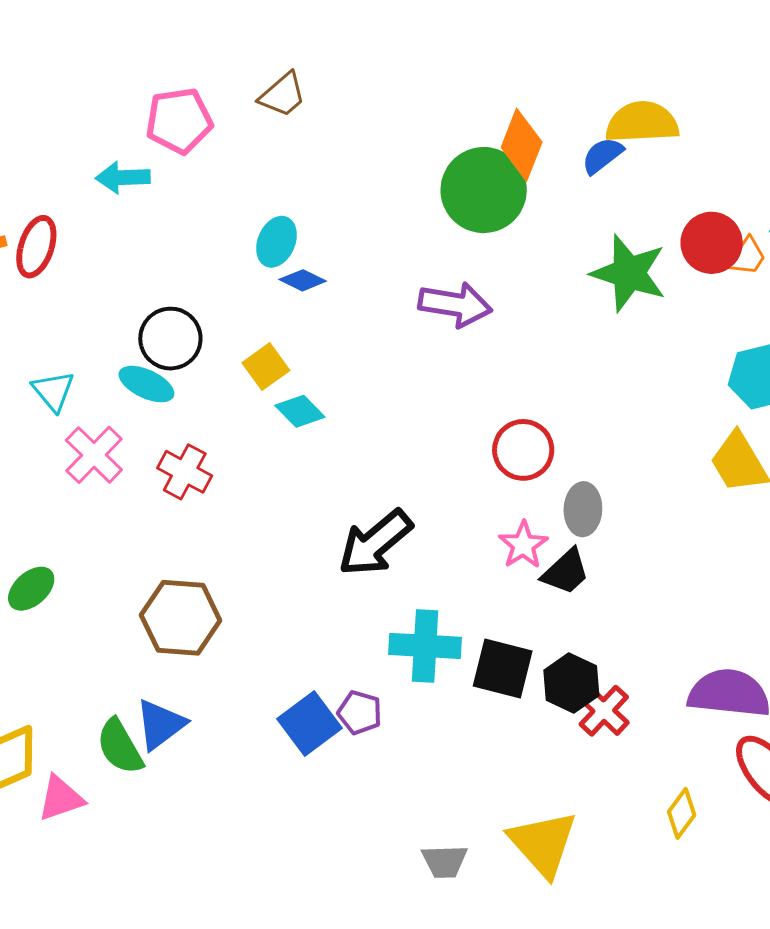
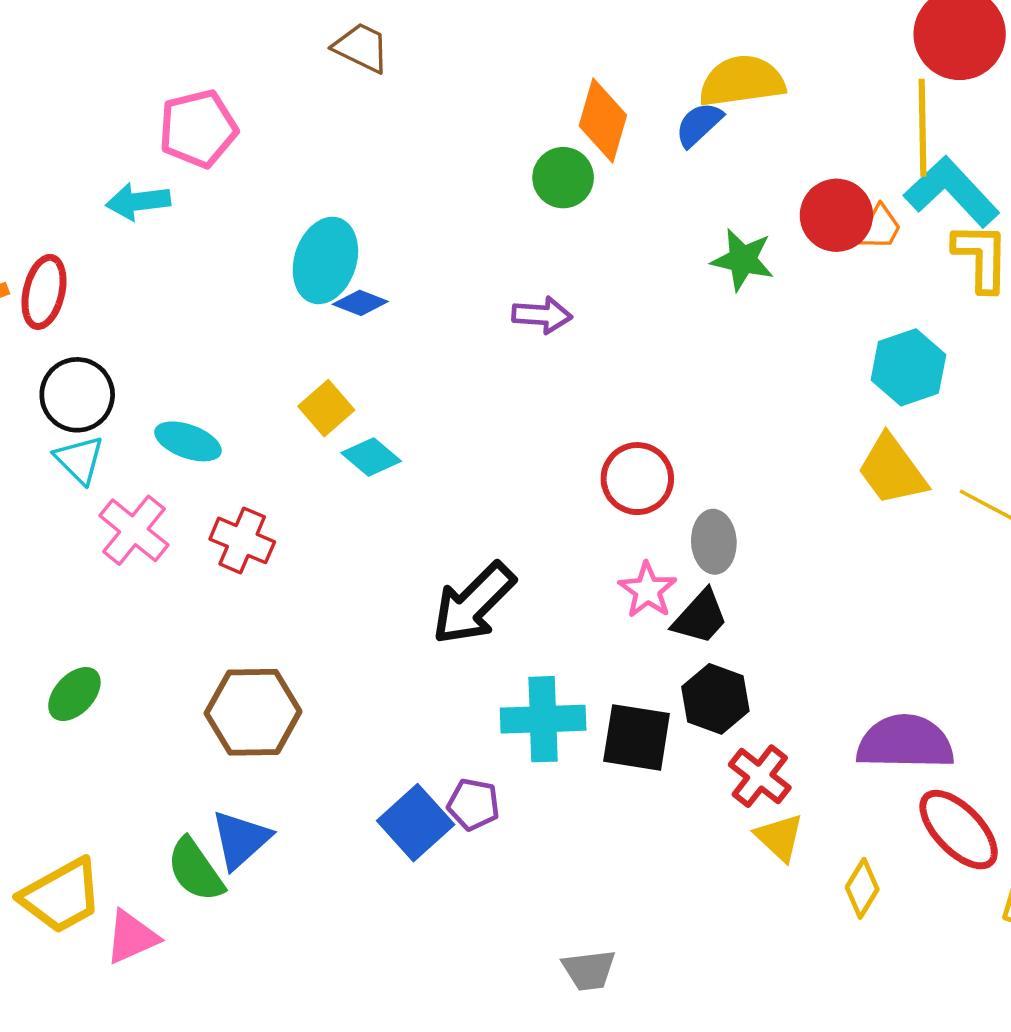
brown trapezoid: (283, 95) -> (361, 48), moved, turned -108
green circle: (484, 190) -> (563, 178), size x0.6
cyan ellipse: (276, 242) -> (325, 260), size x1.4
green star: (629, 273) -> (743, 260), size x0.7
purple arrow: (455, 304) -> (542, 315), size x0.7
black circle: (170, 339) -> (77, 395), moved
black hexagon: (571, 683) -> (715, 699), moved
yellow triangle: (543, 843) -> (779, 837), moved, size x0.6

